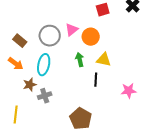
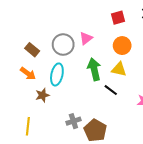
orange circle: (91, 37) -> (122, 46), moved
green arrow: (80, 60) -> (94, 69), size x1.5
black line: (96, 80) -> (111, 90), turned -56
gray cross: (45, 96) -> (73, 121), moved

